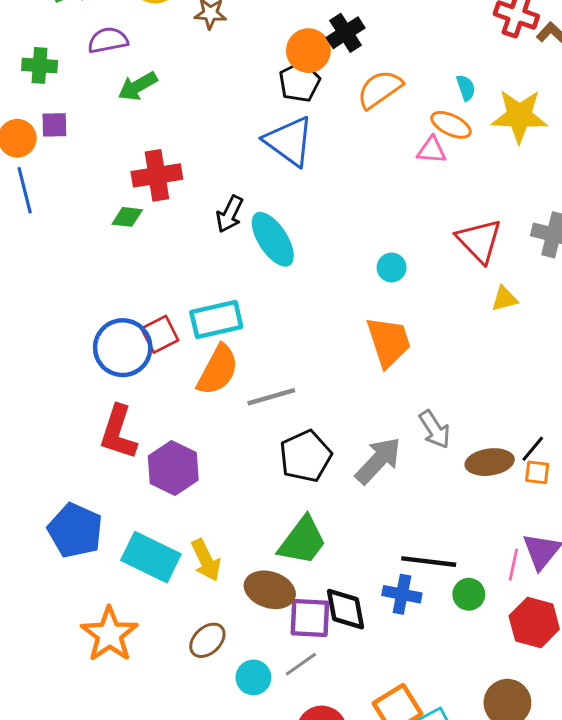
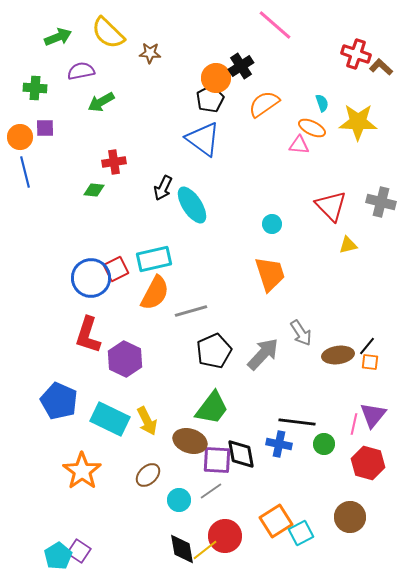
red cross: (157, 175) -> (114, 162), size x0.7

